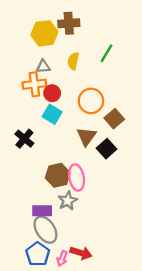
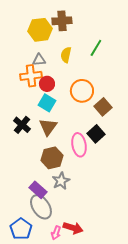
brown triangle: (87, 136) -> (48, 127), moved
pink ellipse: (77, 177) -> (79, 145), moved
purple rectangle: (42, 211) -> (38, 190), turned 42
blue pentagon: (38, 254) -> (21, 229), moved

